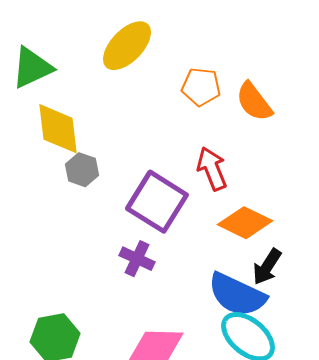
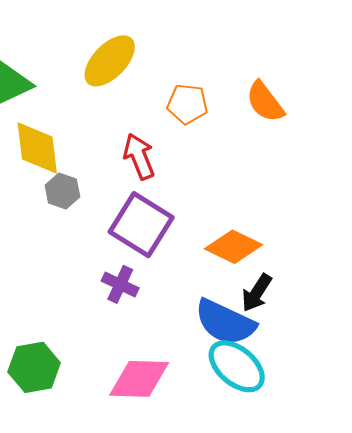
orange semicircle: (254, 102) -> (265, 102), moved
red arrow: (212, 169) -> (139, 156), moved

